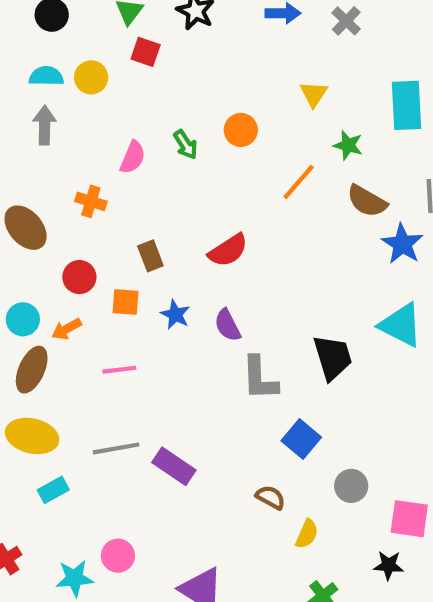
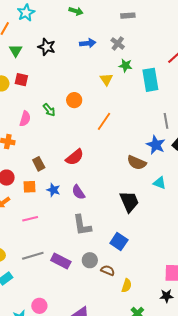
red square: (146, 52) -> (21, 80), moved
green star: (348, 145) -> (125, 66), moved
brown semicircle: (367, 201) -> (137, 163), moved
cyan triangle: (401, 325) -> (159, 183), size x0.6
gray L-shape: (260, 378) -> (82, 225), moved
gray circle: (351, 486) -> (90, 260), moved

